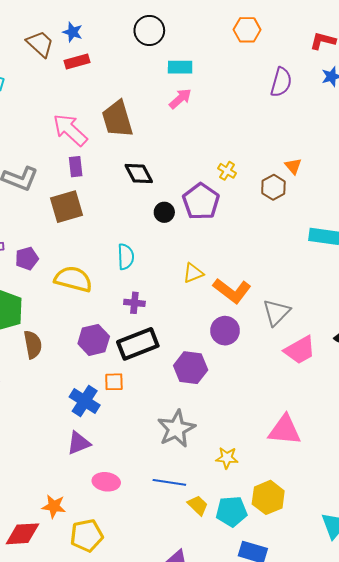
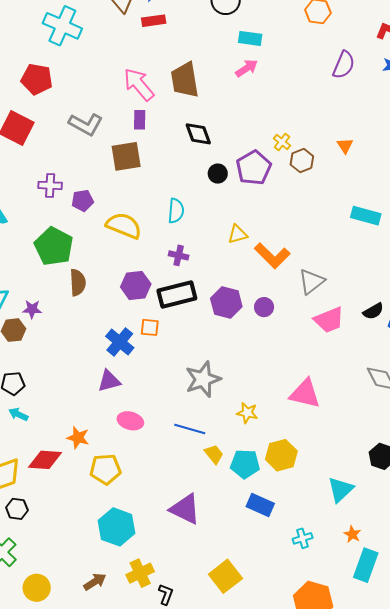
brown hexagon: (273, 187) -> (302, 161), moved
purple circle: (225, 331) -> (264, 307), moved, size x0.7
purple hexagon: (191, 368) -> (226, 302), moved

